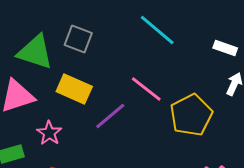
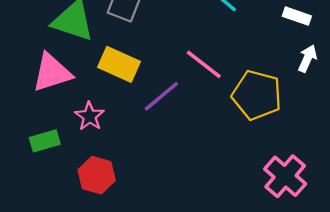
yellow pentagon: (191, 115) -> (257, 95), turned -30

